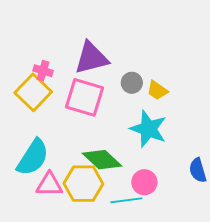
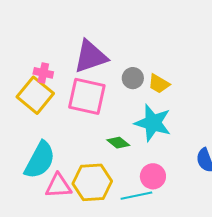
green diamond: (102, 160) -> (118, 143), moved, size x0.6

